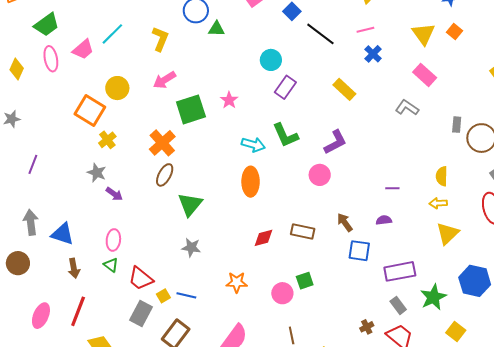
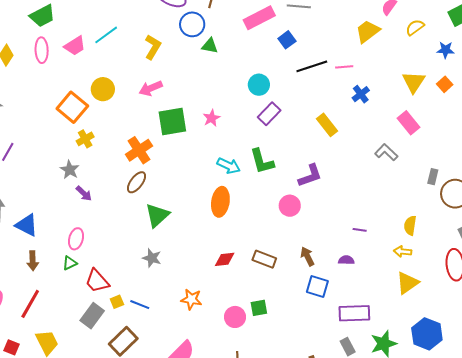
pink line: (365, 30) -> (344, 67), moved
black line: (320, 34) -> (312, 66), turned -64
green triangle: (111, 265) -> (70, 263), turned 49

